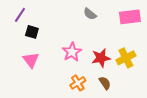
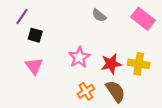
pink rectangle: (130, 17) -> (143, 19), turned 45
yellow cross: (126, 58) -> (139, 64), turned 36
brown semicircle: (105, 83) -> (116, 91), size x1.5

